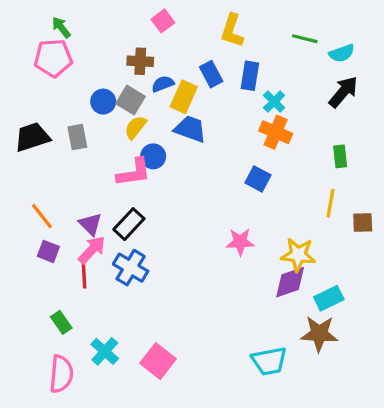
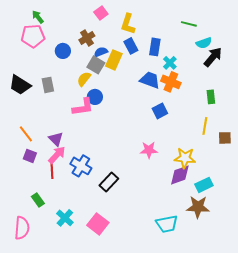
yellow L-shape: (232, 31) -> (128, 24), moved
cyan semicircle: (342, 53) -> (204, 43), moved
brown cross: (140, 61) -> (87, 38), turned -35
gray square: (131, 100) -> (96, 65), moved
blue circle: (103, 102) -> (63, 51), moved
blue trapezoid: (190, 129) -> (150, 80), moved
black trapezoid: (32, 137) -> (20, 85), turned -130
blue square: (258, 179) -> (160, 111), turned 35
black rectangle: (129, 224) -> (109, 182), moved
pink semicircle: (61, 374) -> (22, 228), moved

